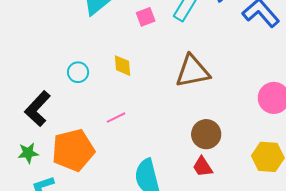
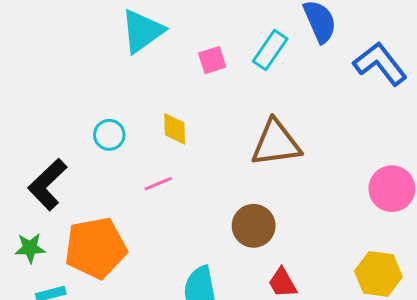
pink line: (116, 118) -> (158, 184), moved
brown circle: (206, 134) -> (254, 226), moved

